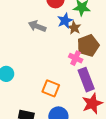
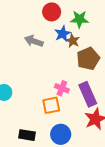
pink cross: (76, 58) -> (62, 88), moved
orange square: (51, 88) -> (51, 105), turned -30

